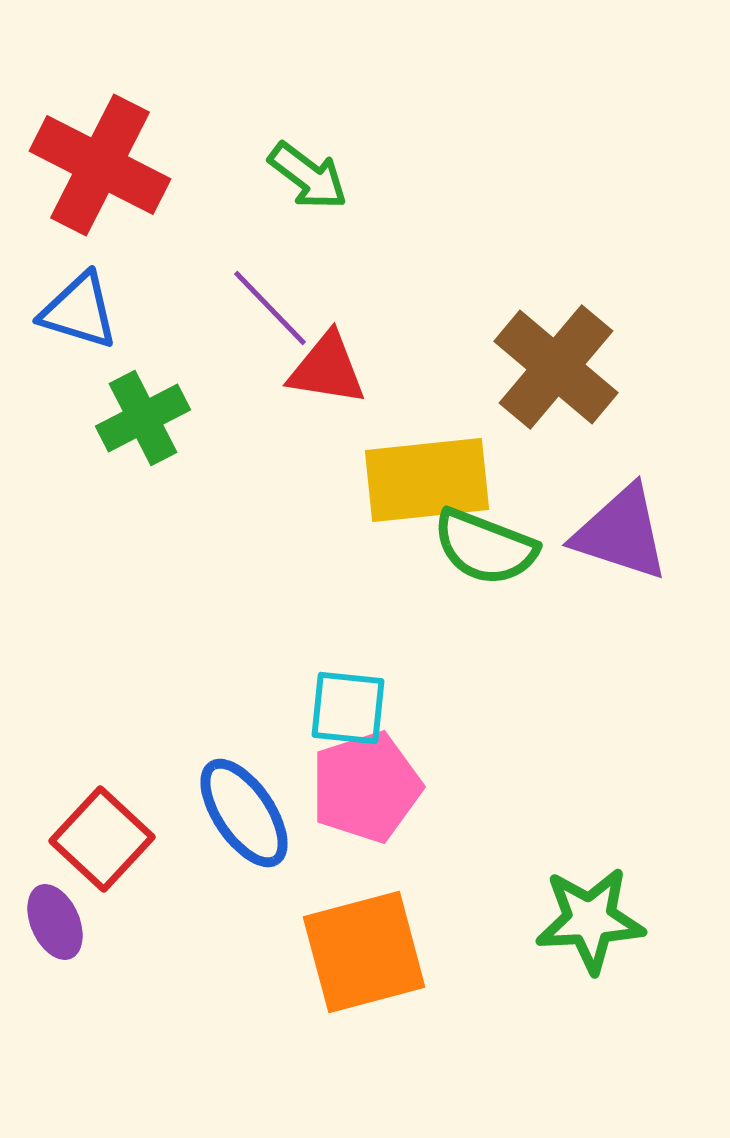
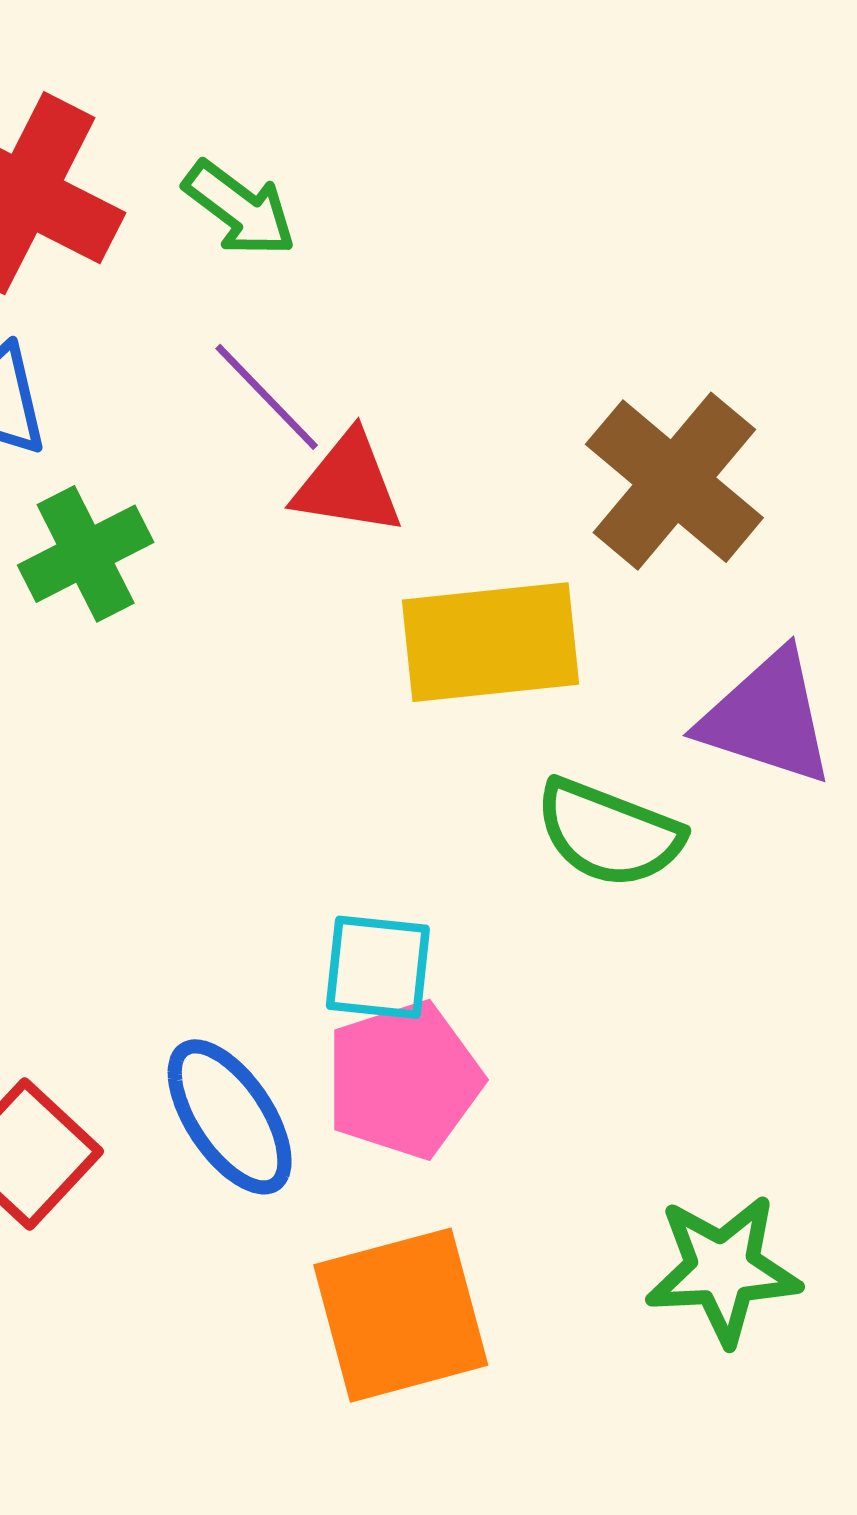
green arrow: (308, 176) -> (240, 209), moved
green semicircle: (485, 547) -> (609, 833), moved

